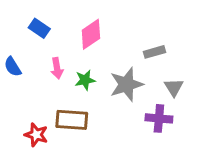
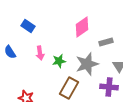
pink diamond: (91, 34) -> (82, 27), moved
brown rectangle: (72, 120) -> (69, 88), moved, turned -65

